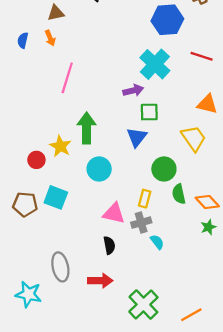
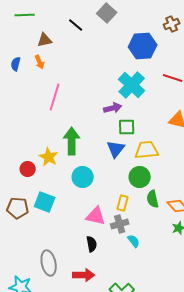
yellow trapezoid: (194, 138) -> (147, 150), moved, turned -60

